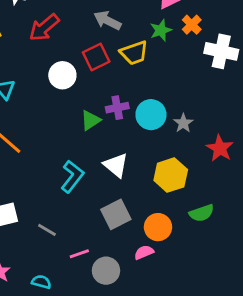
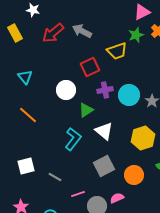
gray arrow: (107, 20) -> (82, 31), moved
red square: (96, 57) -> (90, 67), moved
white circle: (62, 75) -> (66, 90), moved
green triangle: (91, 120) -> (86, 110), moved
pink semicircle: (144, 252) -> (117, 198), moved

